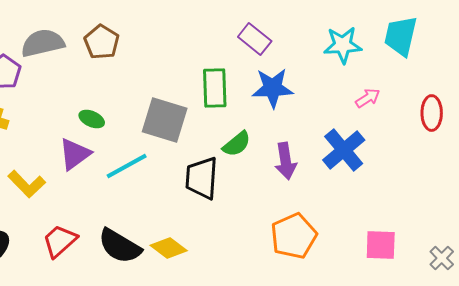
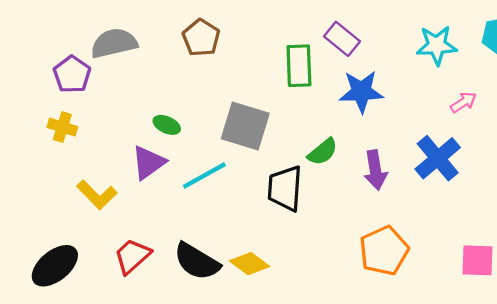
brown pentagon: (102, 42) -> (201, 38), moved
green rectangle: (215, 88) -> (299, 66), moved

